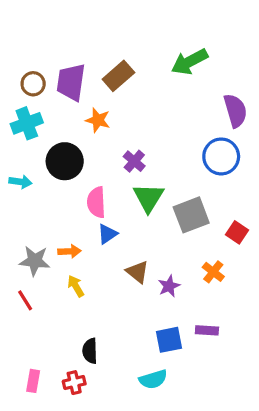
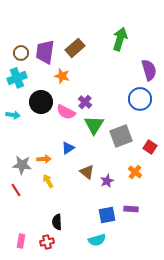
green arrow: (190, 62) -> (120, 39), turned 135
pink semicircle: (96, 202) -> (66, 112), moved, turned -60

